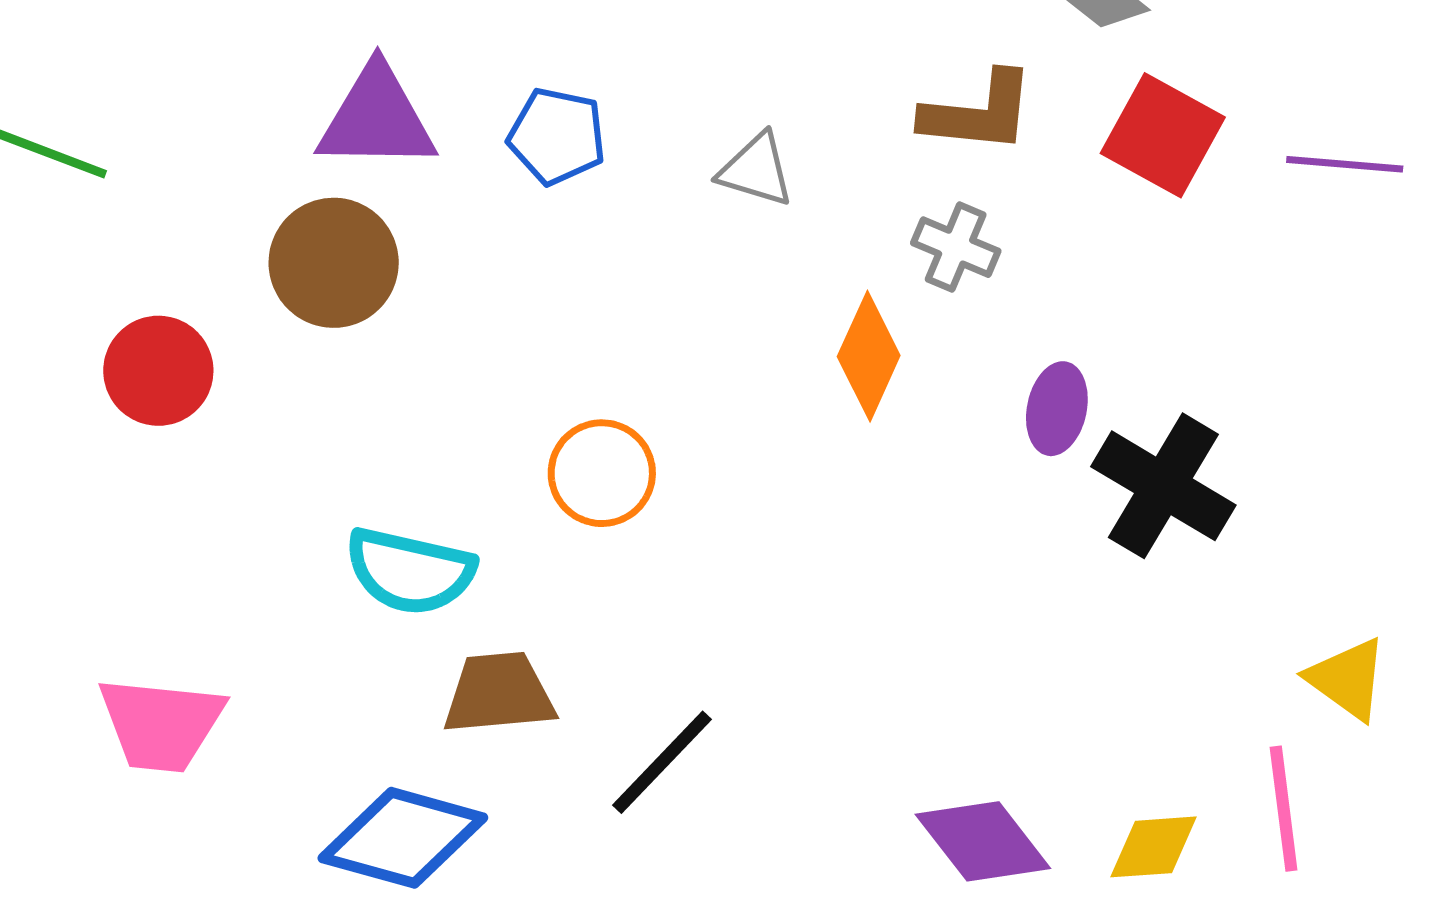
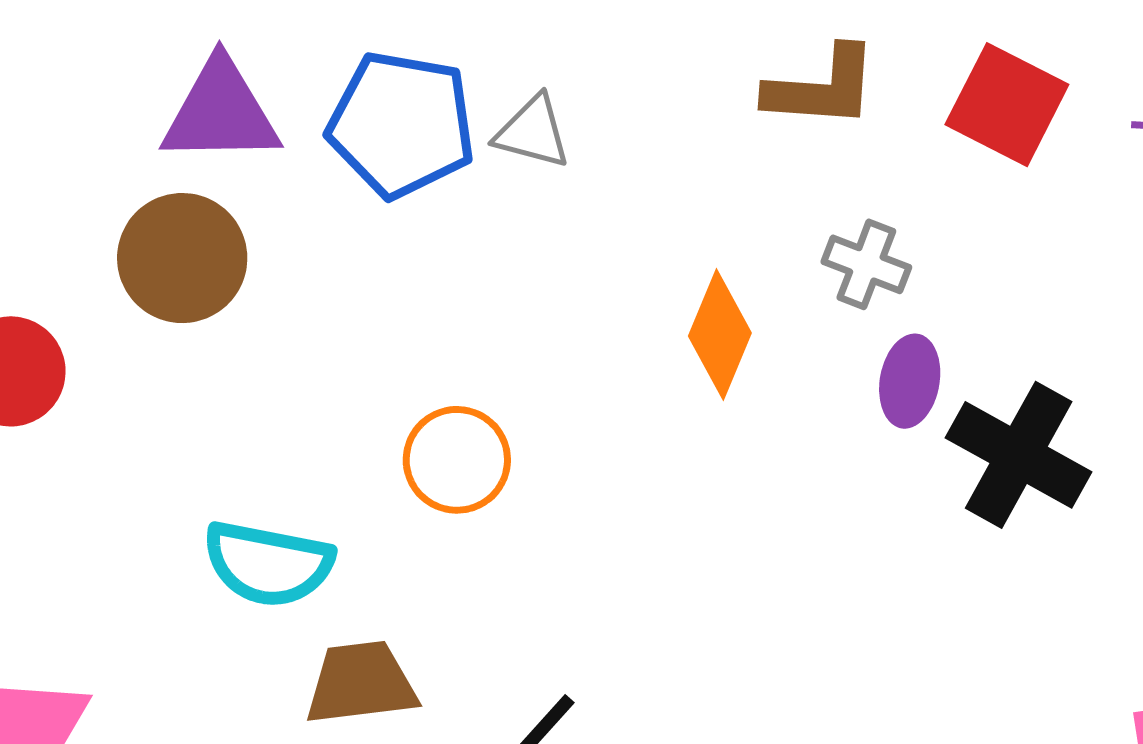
blue pentagon: (557, 136) -> (401, 124), size x1.5
gray triangle: (756, 170) -> (533, 132), moved
gray cross: (956, 247) -> (866, 264), moved

